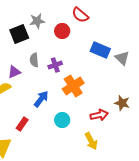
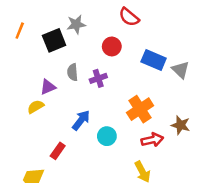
red circle: (62, 31) -> (112, 46), moved
orange cross: (73, 86) -> (140, 109), moved
cyan circle: (62, 120) -> (107, 136), moved

